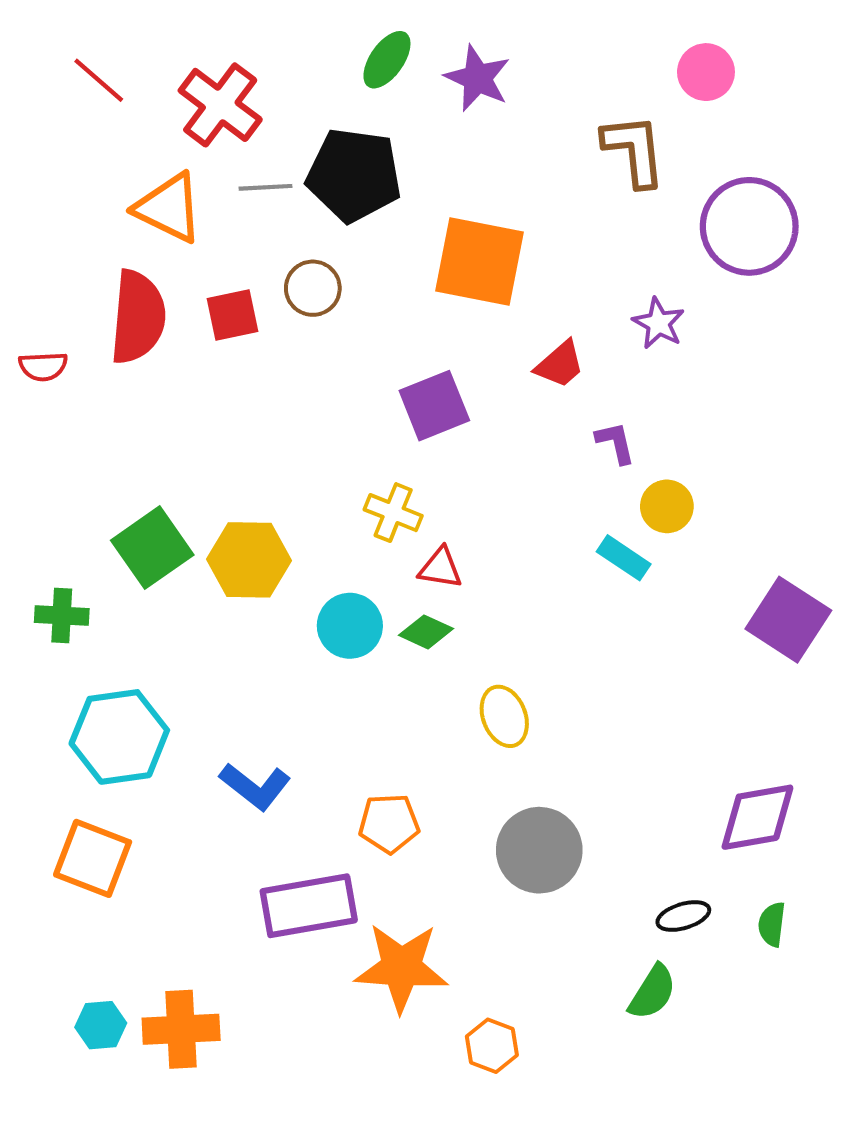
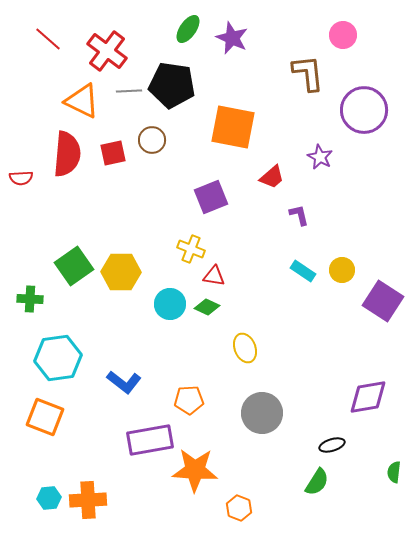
yellow circle: (667, 506) -> (342, 270), moved
green semicircle: (772, 924) -> (394, 472), moved

